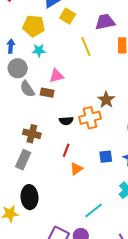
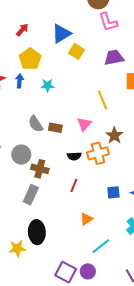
yellow pentagon: (34, 26) -> (30, 59), moved, turned 30
yellow line: (86, 46) -> (103, 100), moved
gray circle: (18, 68) -> (21, 155), moved
pink triangle: (56, 76) -> (84, 124), moved, turned -35
orange triangle: (76, 169) -> (86, 219), moved

